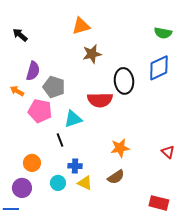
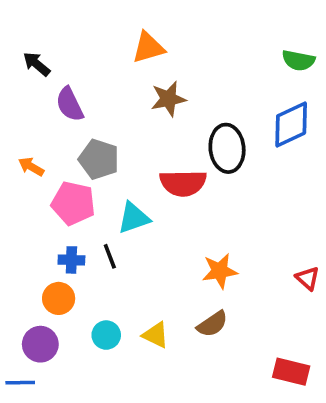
purple semicircle: (33, 71) -> (70, 104), moved, turned 138
blue cross: (75, 166) -> (71, 260), moved

